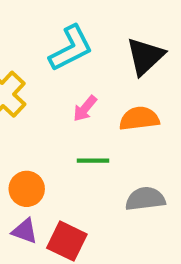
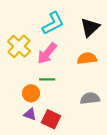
pink arrow: (85, 108) -> (47, 53), moved, size x1.6
green line: (93, 161) -> (47, 79), moved

